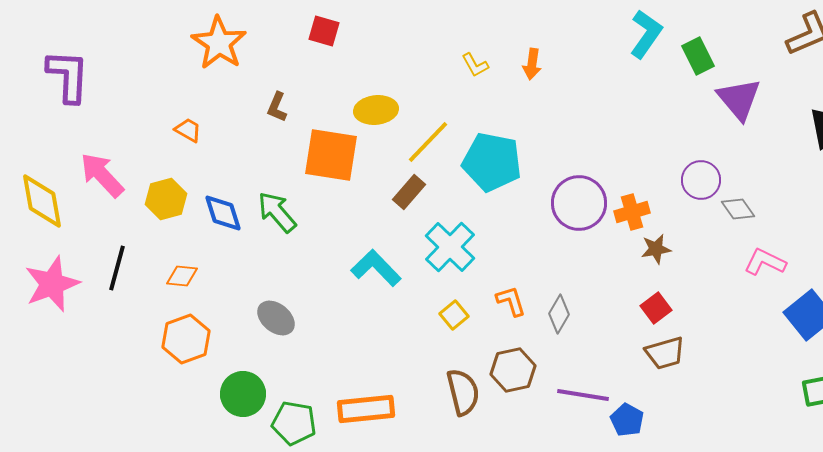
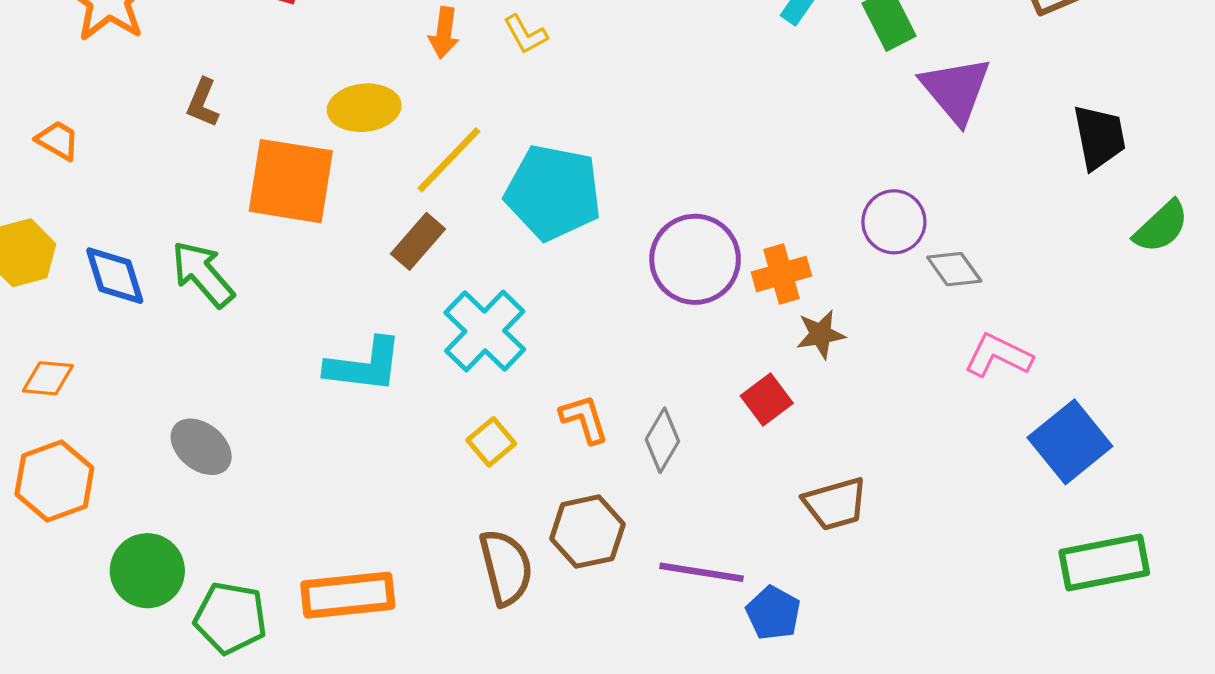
orange arrow: (532, 64) -> (444, 33), moved
cyan L-shape: (376, 268) -> (364, 365), turned 141
red square: (656, 308) -> (767, 400), moved

